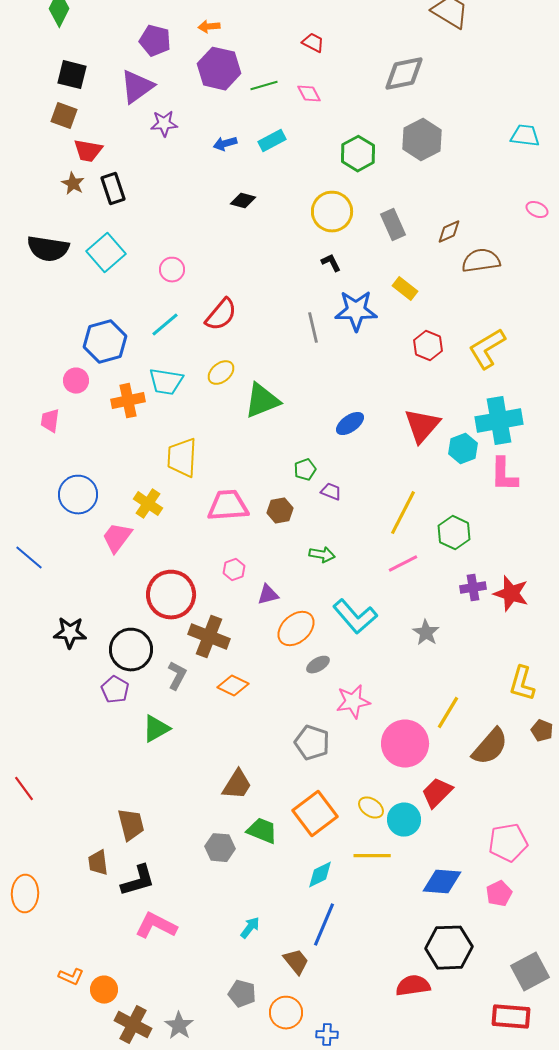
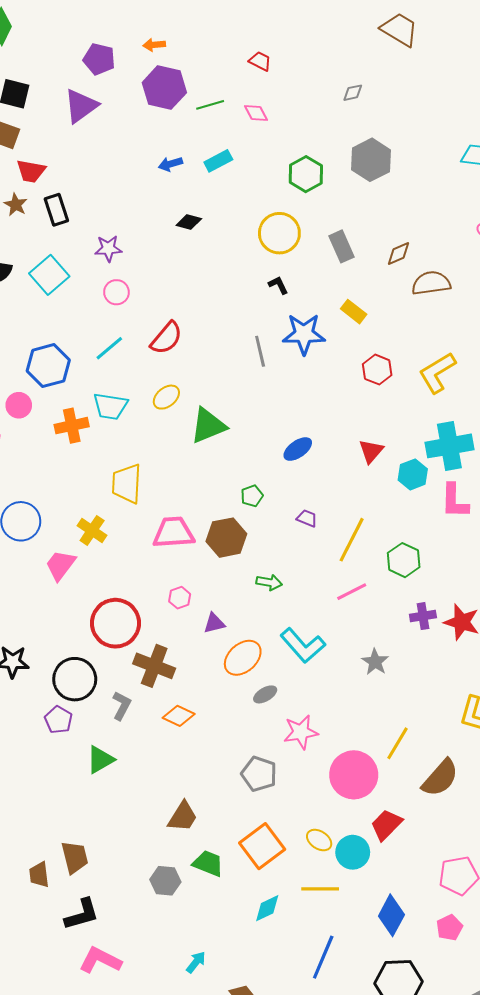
gray diamond: (404, 74) -> (353, 93), size x0.5
purple star: (164, 124) -> (108, 248), moved
red triangle: (422, 426) -> (371, 451), size x0.7
purple trapezoid: (331, 492) -> (307, 518), moved
brown hexagon: (280, 511) -> (226, 538), size x1.5
brown trapezoid: (98, 863) -> (39, 875), moved
blue diamond: (442, 882) -> (391, 915), turned -66
blue line: (324, 925) -> (323, 957), moved

